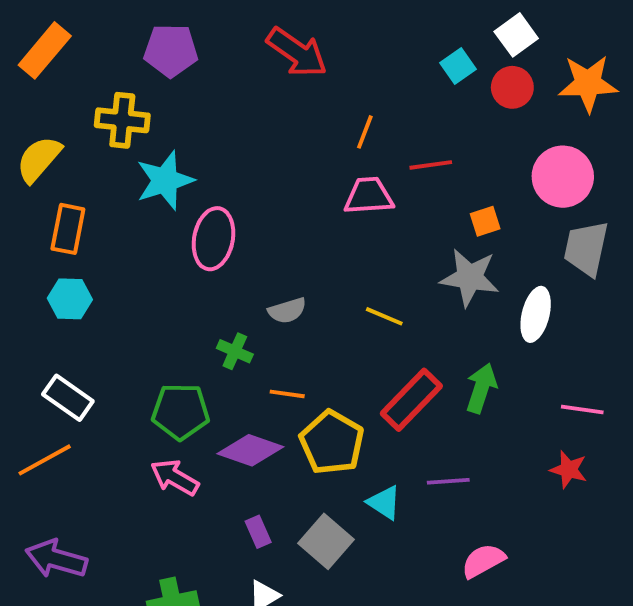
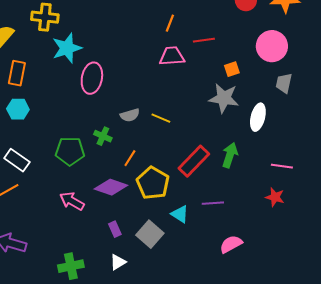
gray trapezoid: (586, 248) -> (284, 83), size x0.7
yellow line: (384, 316) -> (161, 118), moved
orange line: (287, 394) -> (130, 158), turned -66
green pentagon: (180, 411) -> (70, 151), moved

